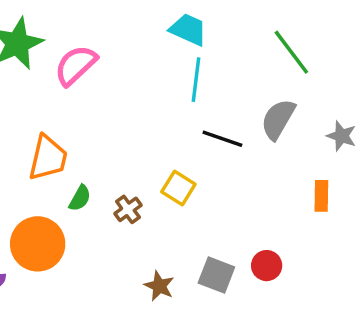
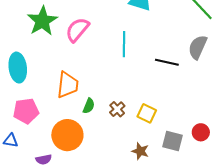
cyan line: (196, 80) -> (124, 44), moved
yellow square: (178, 188) -> (147, 113), moved

